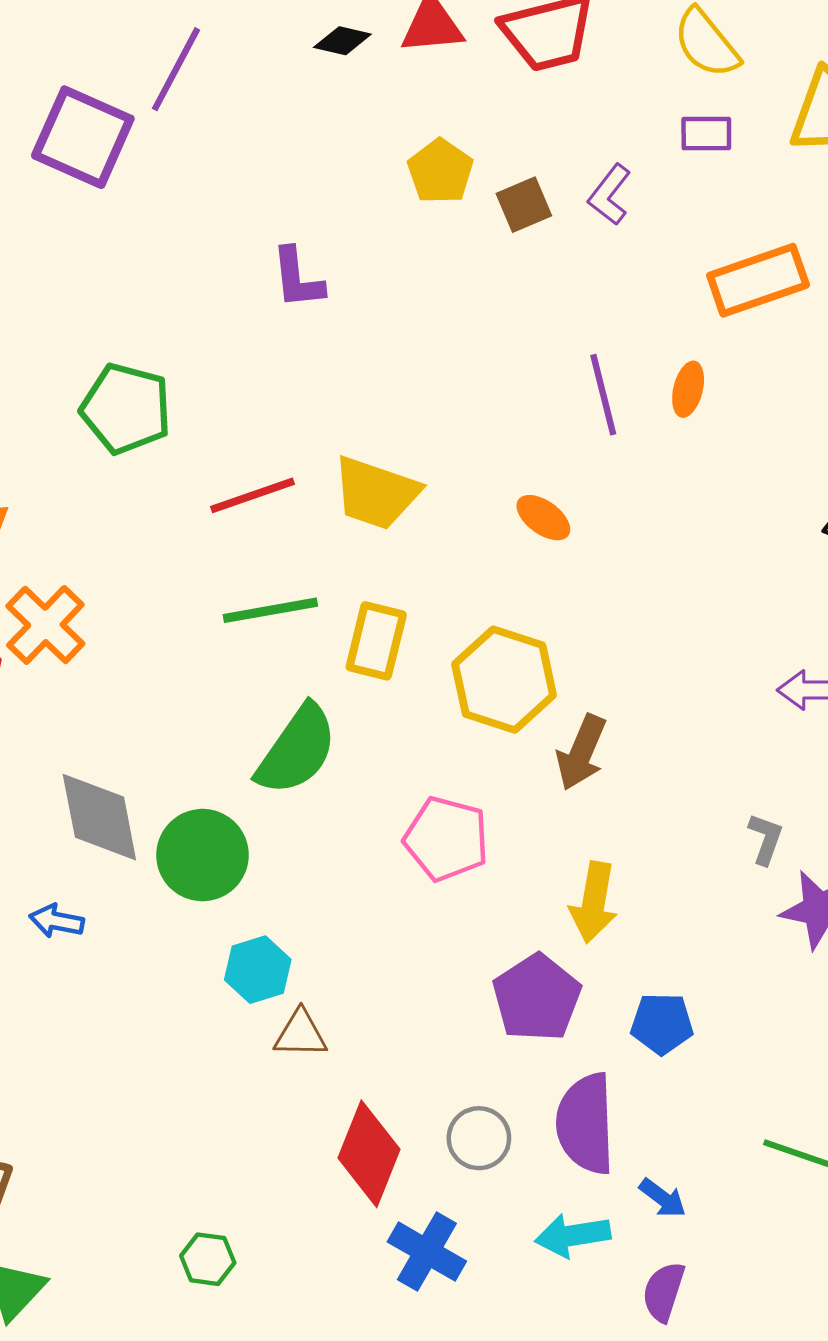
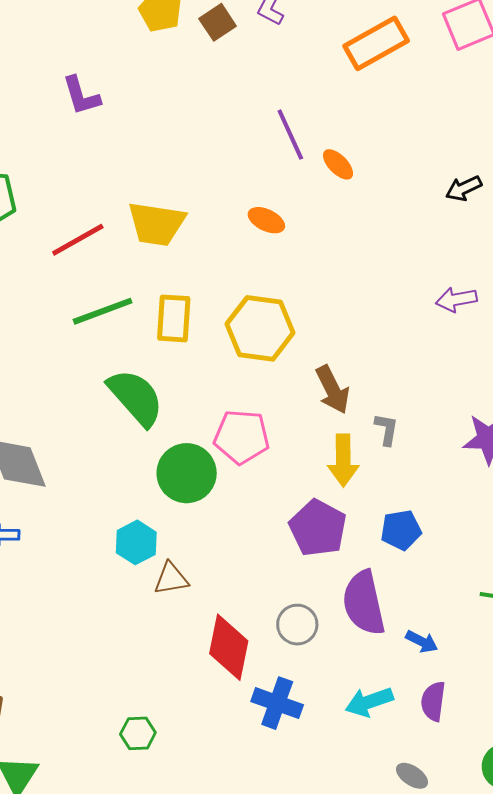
orange ellipse: (688, 389) -> (338, 164), moved, turned -48
green semicircle: (297, 750) -> (136, 397), turned -66
brown arrow: (581, 752) -> (333, 390), moved, turned -39
gray L-shape: (766, 839) -> (387, 429), moved
green circle: (202, 855) -> (187, 473), moved
cyan arrow: (573, 1235) -> (369, 702), moved

